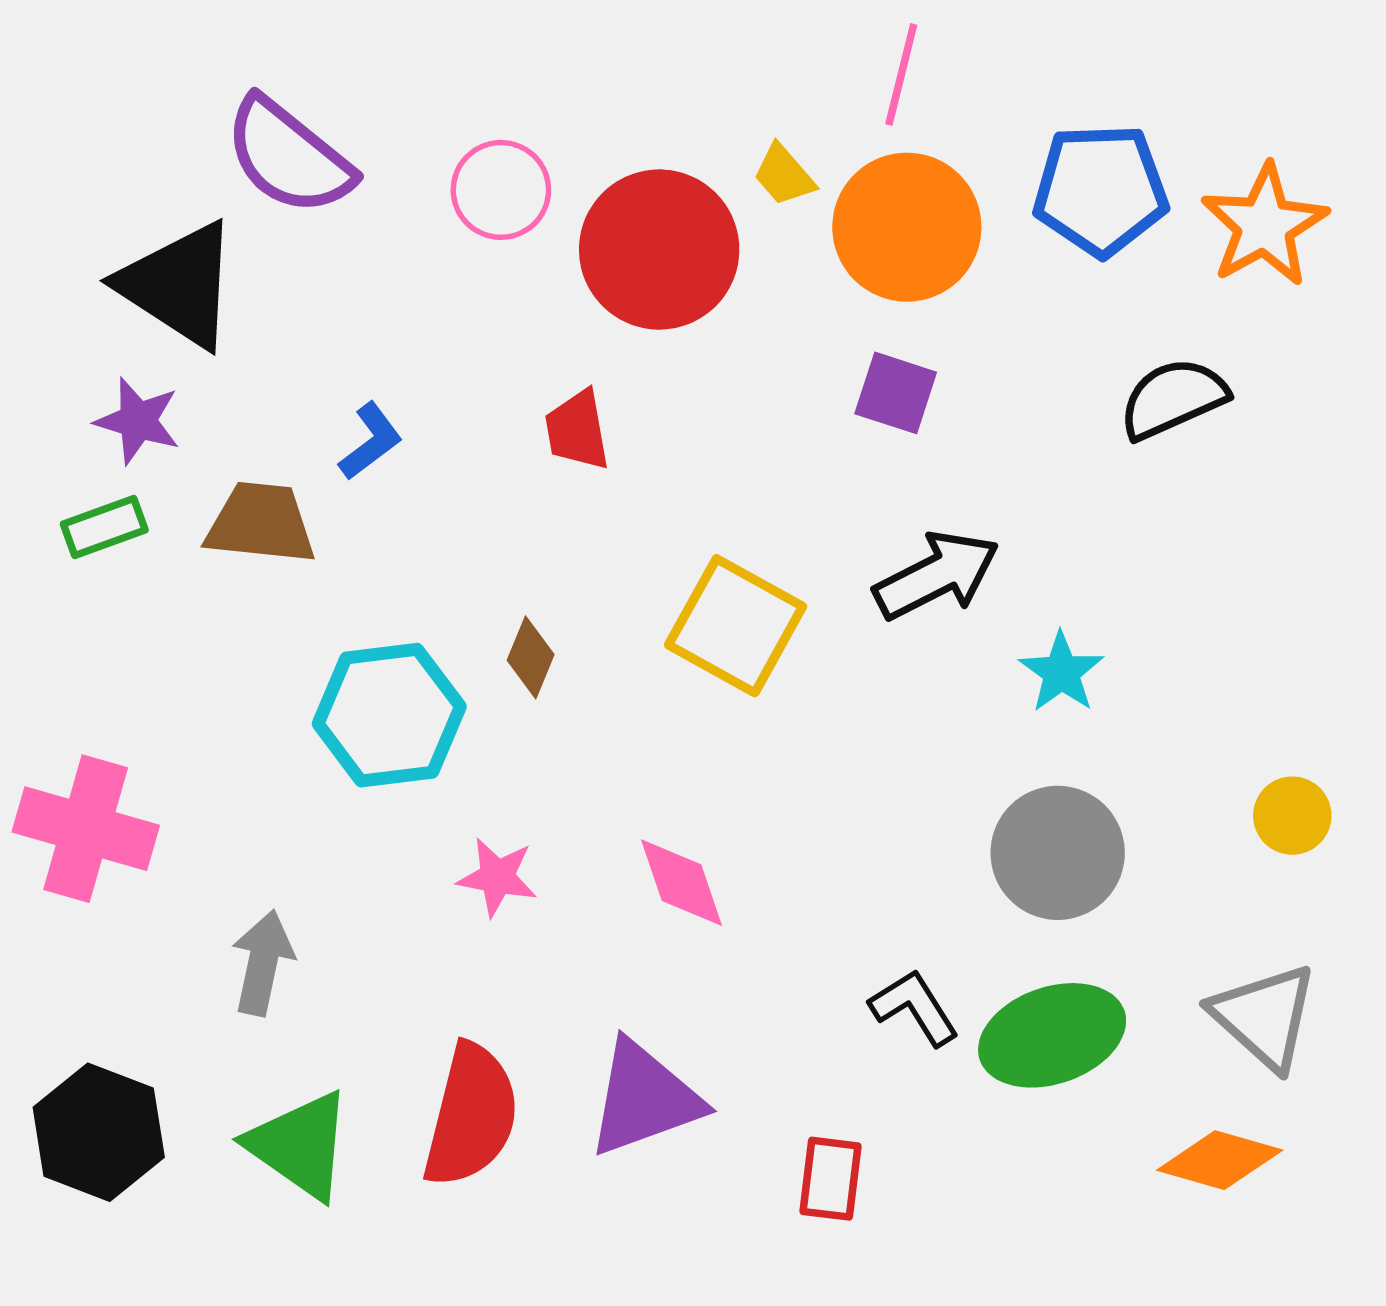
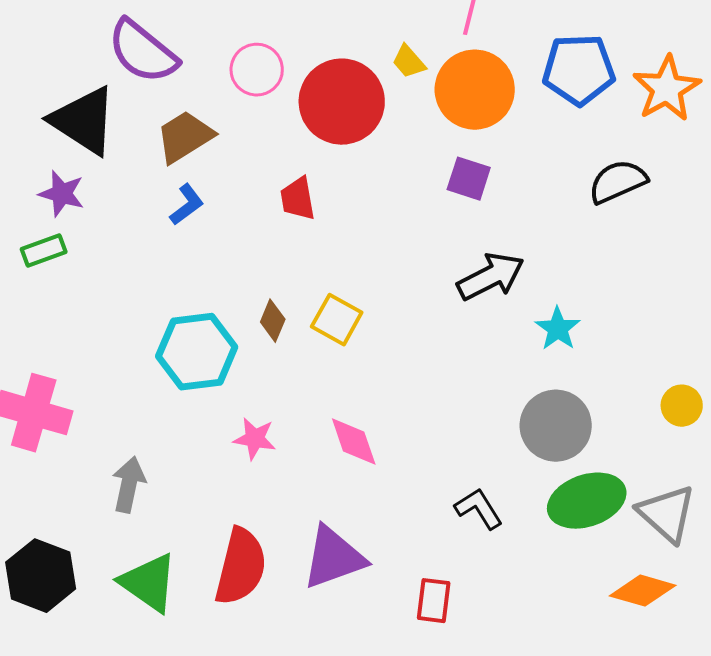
brown trapezoid: (261, 523) -> (185, 137), moved, turned -38
yellow square: (736, 626) -> (337, 320), moved, size x0.7
green ellipse: (1052, 1035) -> (587, 501), moved

